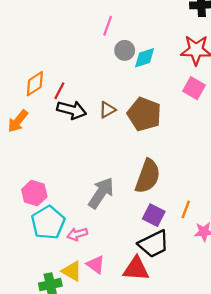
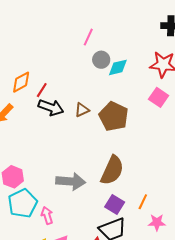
gray arrow: (101, 193) -> (71, 181), turned 56
pink arrow: (77, 234) -> (47, 215), turned 84

